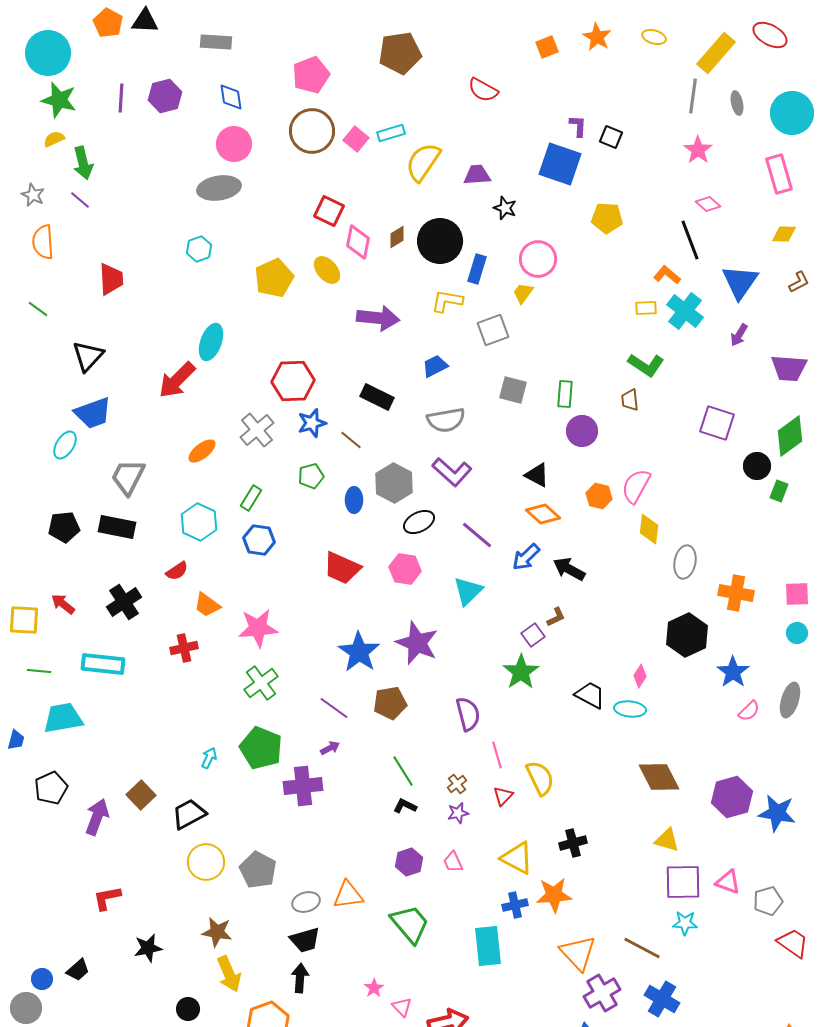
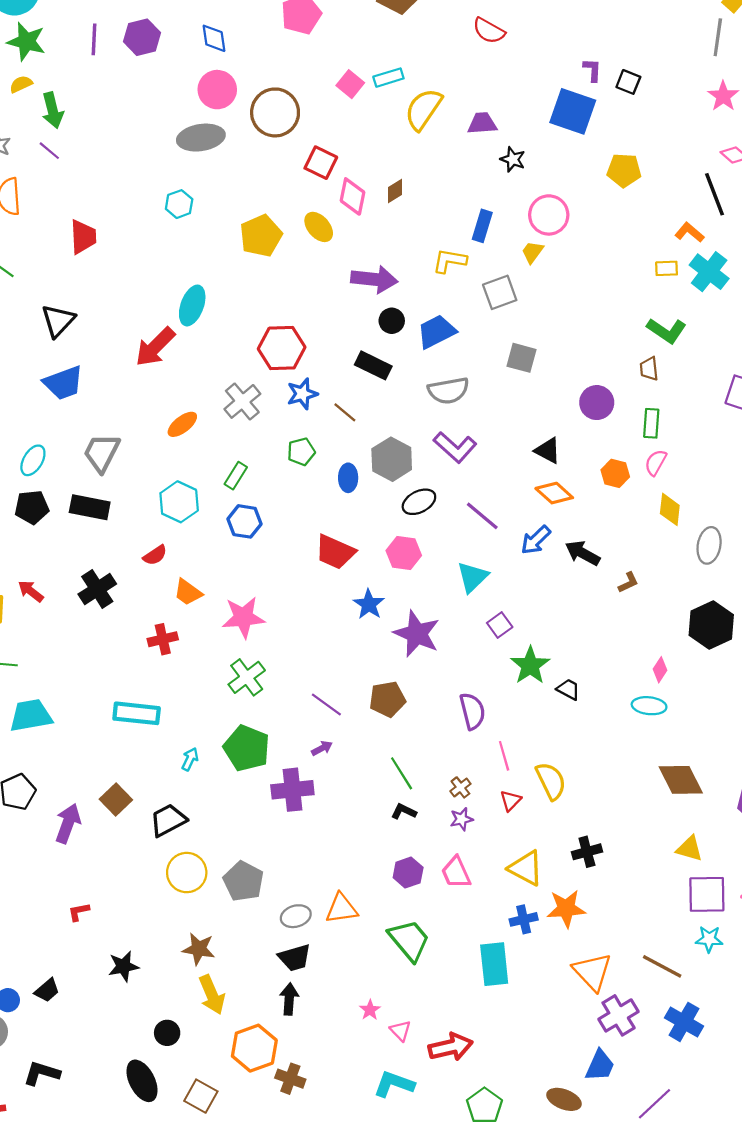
brown circle: (312, 131) -> (275, 112), moved
black circle: (440, 241) -> (392, 321), moved, size x0.5
blue trapezoid: (435, 366) -> (436, 332), size x1.4
green rectangle: (565, 394) -> (651, 423), moved
cyan ellipse: (65, 445) -> (33, 460), moved
pink semicircle: (636, 486) -> (656, 463), size x0.7
brown L-shape: (556, 617) -> (628, 582), moved
purple square: (533, 635) -> (500, 625), moved
blue star: (359, 652) -> (369, 604), moved, size x0.7
cyan rectangle: (103, 664) -> (137, 713), moved
black trapezoid: (590, 695) -> (568, 689), moved, size x0.7
pink trapezoid: (453, 862) -> (456, 873), size x1.4
red L-shape: (107, 898) -> (79, 912), size x0.7

